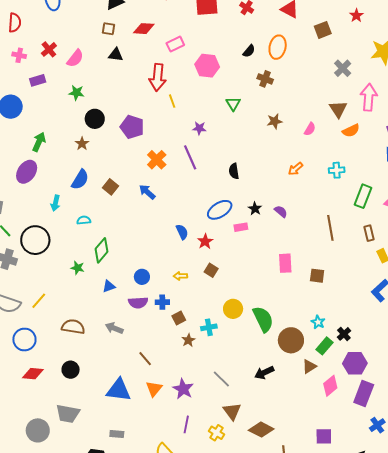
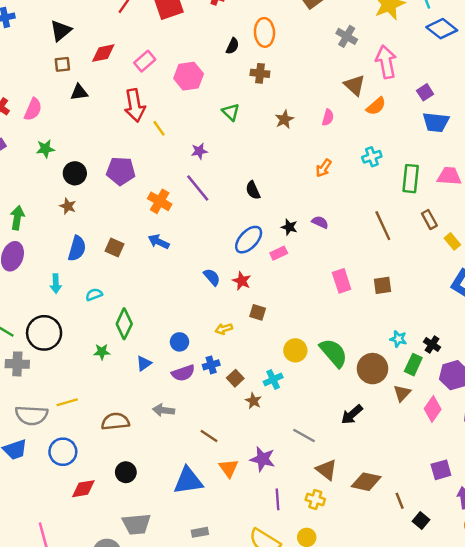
yellow line: (39, 301) -> (67, 402), turned 48

